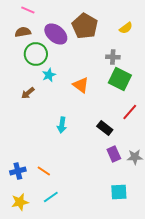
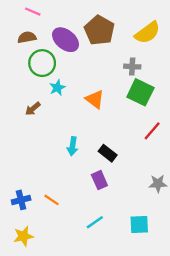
yellow semicircle: (126, 28) -> (147, 33), size x1.6
black rectangle: (105, 128) -> (108, 153), moved
purple rectangle: (114, 154) -> (99, 180), moved
cyan line: (51, 197) -> (95, 222), moved

